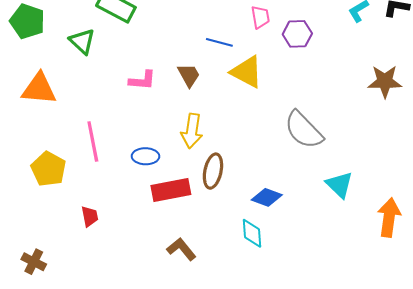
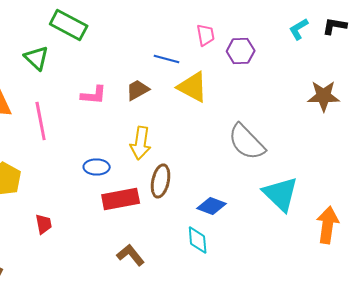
brown trapezoid: (189, 75) -> (138, 90), turned -90
pink line: (93, 142) -> (41, 121), moved
cyan triangle: (339, 185) -> (281, 194), size x1.4

